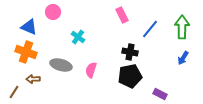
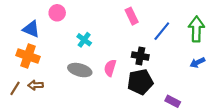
blue arrow: (183, 58) -> (197, 62), turned 32
gray ellipse: (61, 65) -> (80, 70), moved
pink semicircle: (91, 70) -> (110, 68), moved
brown line: (14, 92) -> (15, 88), moved

